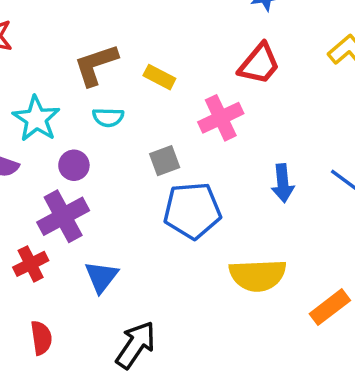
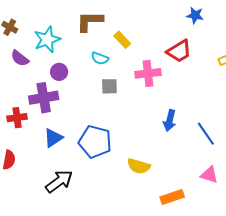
cyan semicircle: (108, 117) -> (100, 58), moved
blue pentagon: (192, 211) -> (95, 142), moved
yellow semicircle: (258, 275) -> (139, 166), size x0.7

